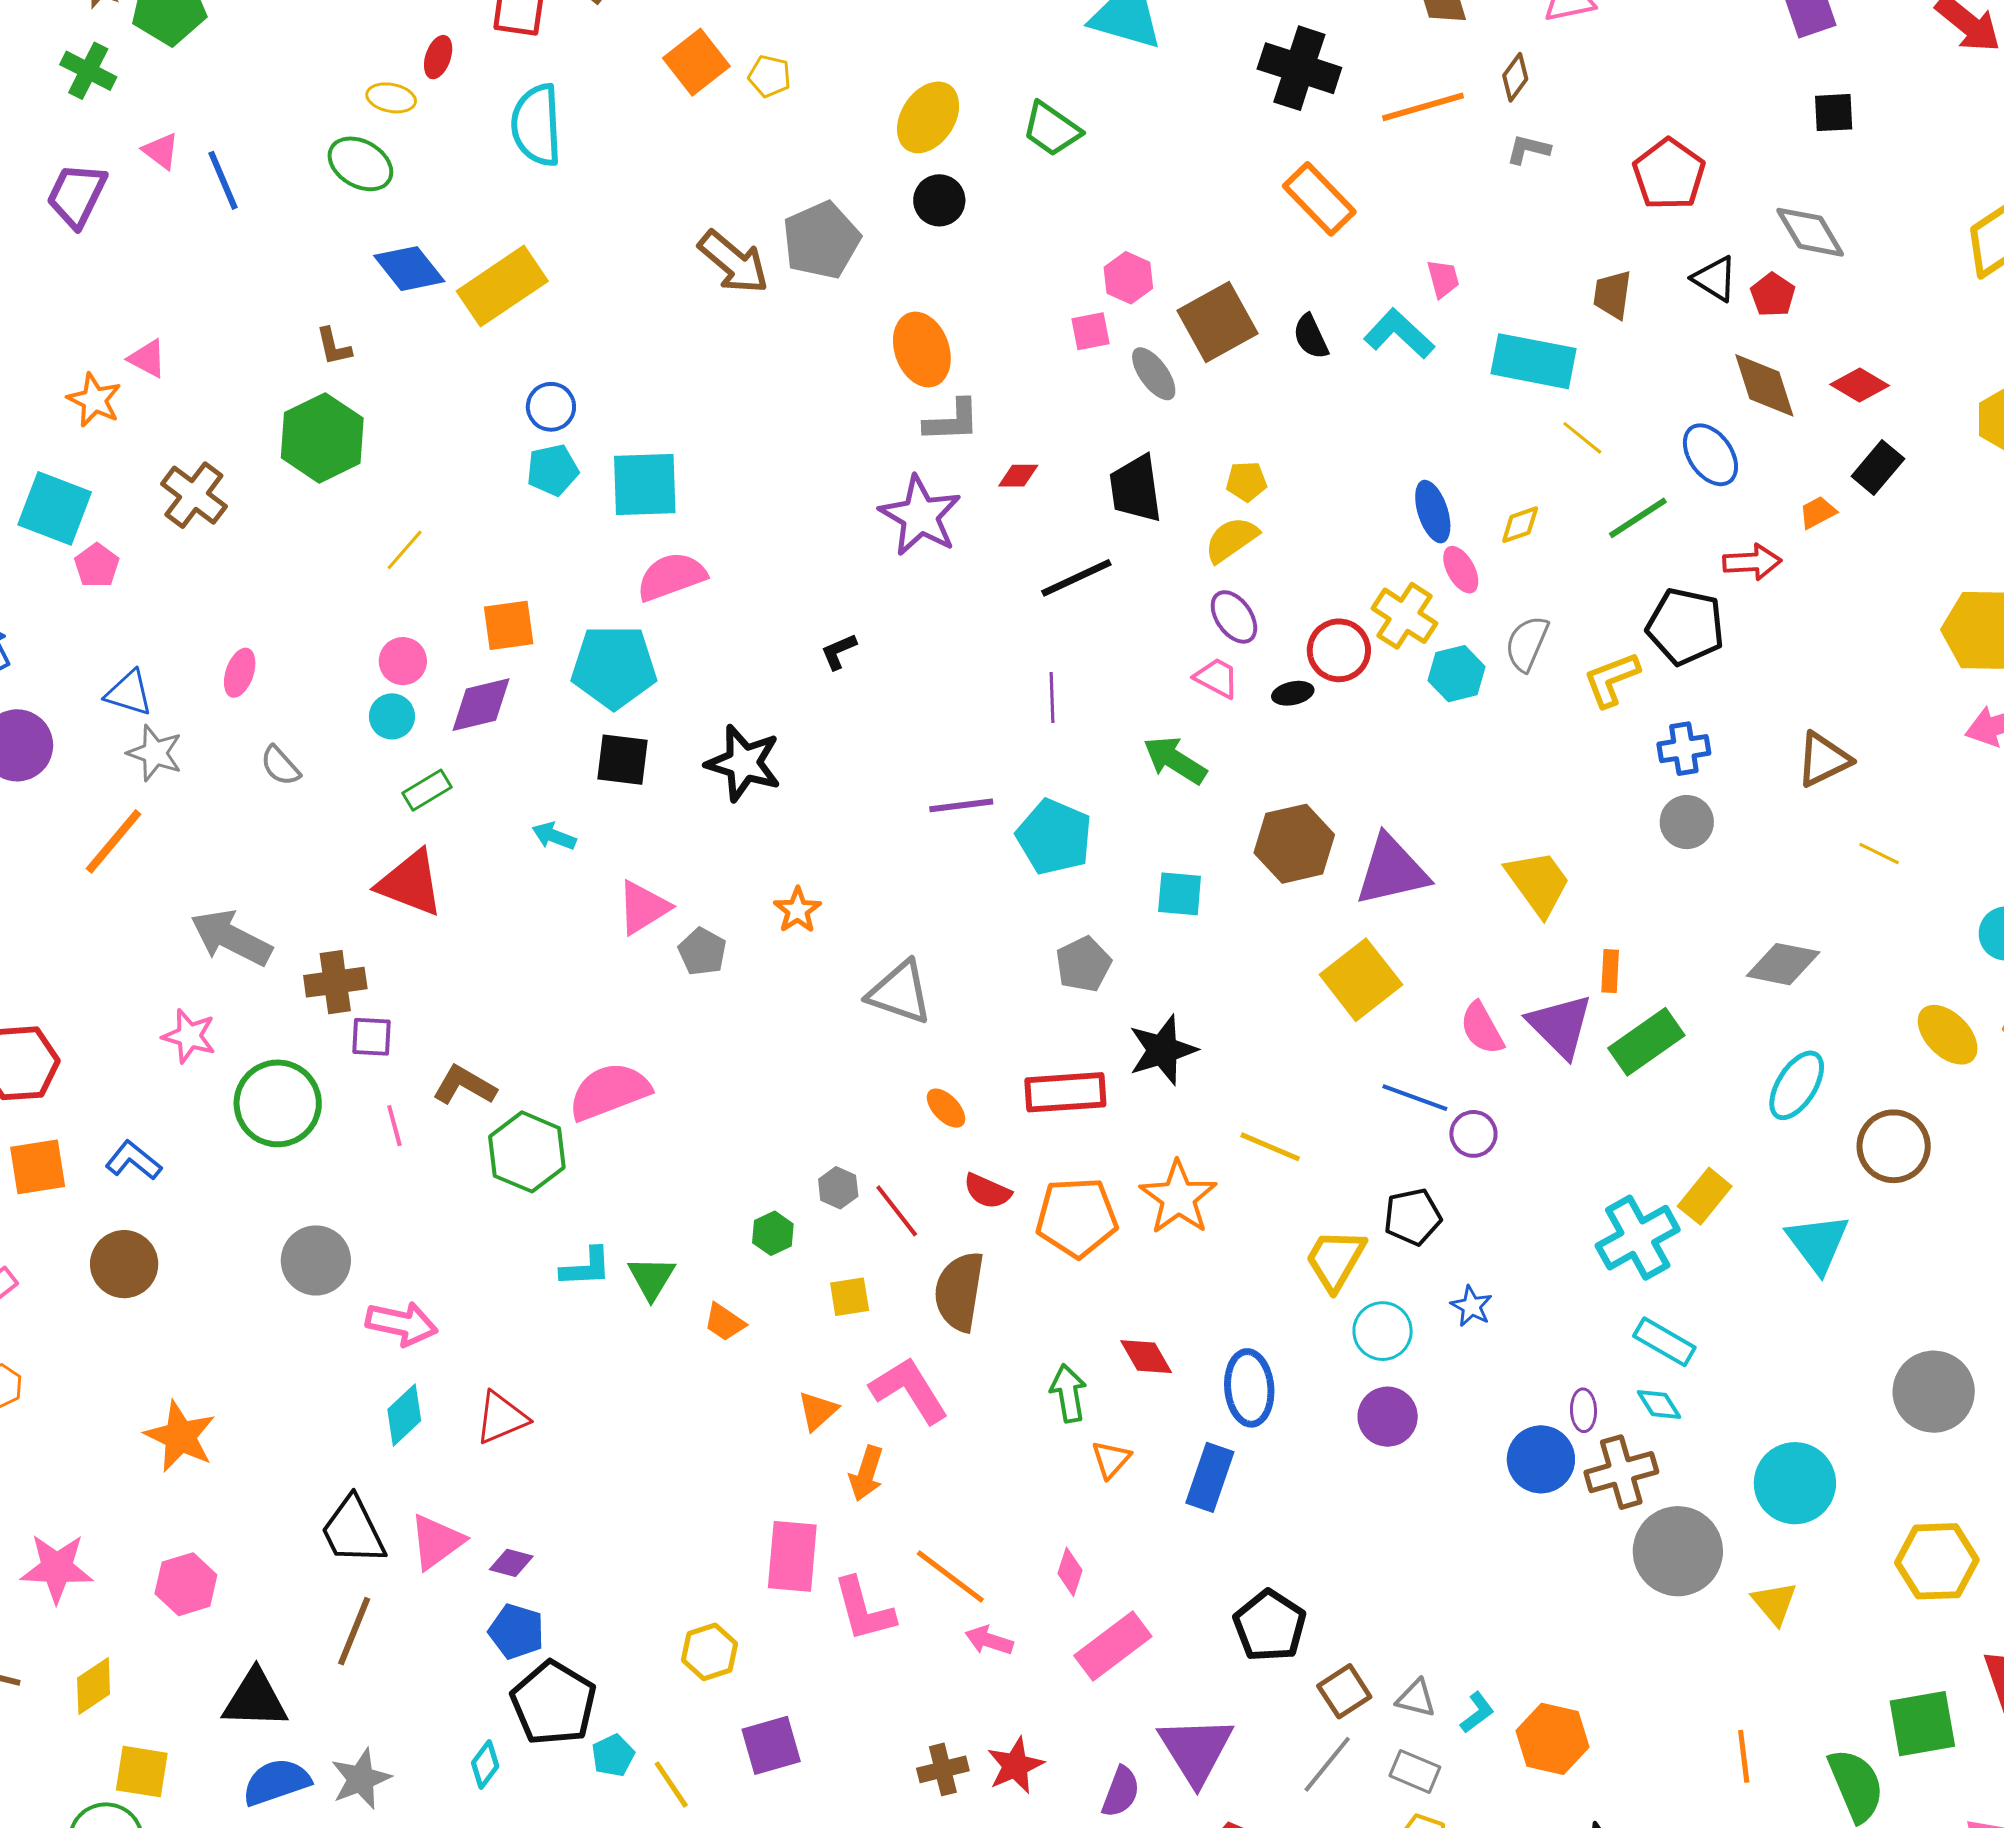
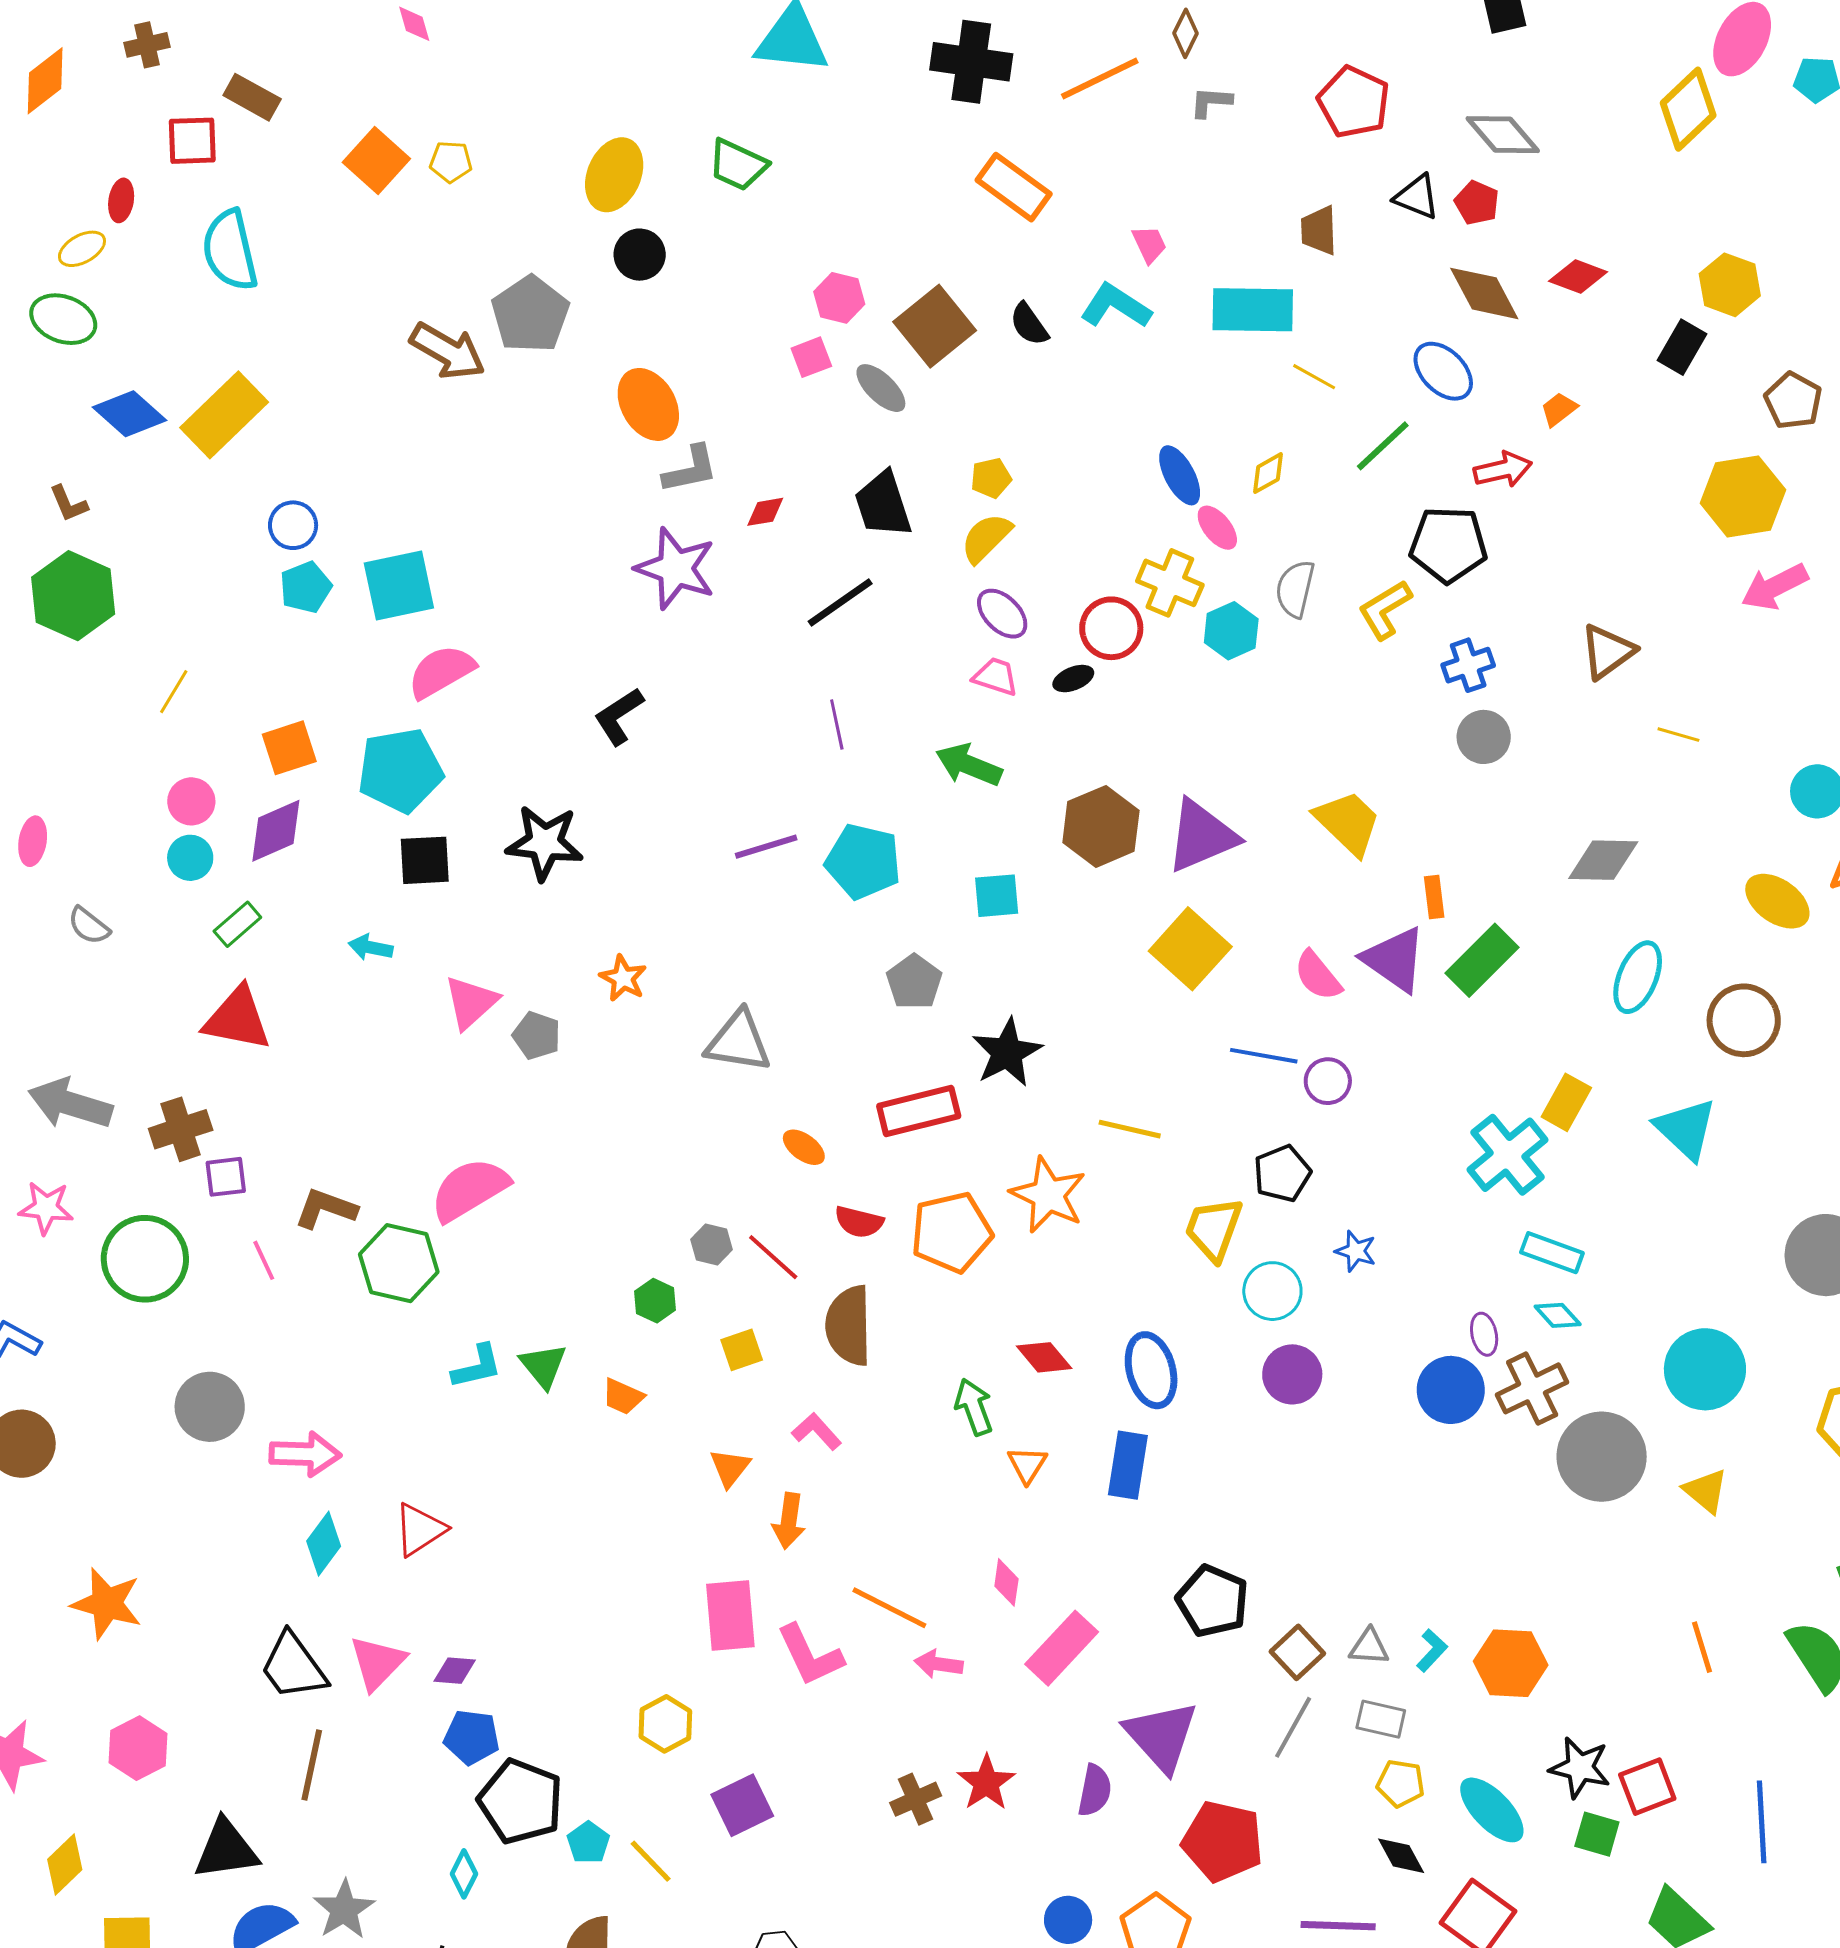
yellow ellipse: (391, 98) -> (82, 249), turned -30
black rectangle: (1878, 468) -> (1682, 347), moved
black L-shape: (839, 651) -> (619, 716), size x1.5
pink L-shape: (909, 1390) -> (817, 1431), size x0.6

